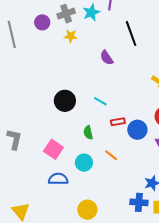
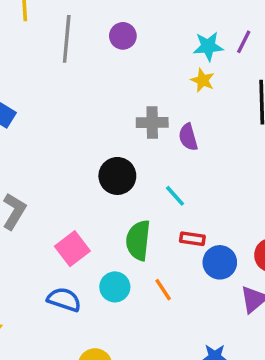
gray cross: (66, 14) -> (152, 122), moved
yellow star: (71, 36) -> (203, 80), moved
purple semicircle: (107, 58) -> (188, 137), moved
green semicircle: (88, 133) -> (138, 240), size x1.6

